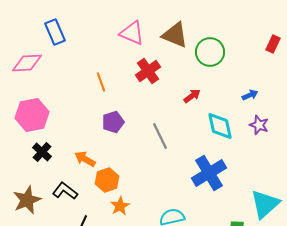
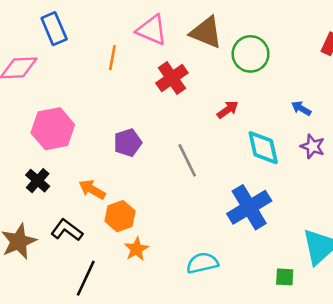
orange line: (101, 82) -> (112, 58), moved, turned 30
blue arrow: (250, 95) -> (301, 108), turned -126
pink hexagon: (32, 115) -> (53, 129), moved

